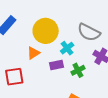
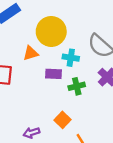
cyan cross: (67, 48) -> (71, 58), turned 32

